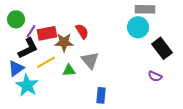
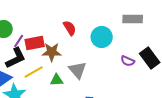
cyan circle: (138, 27) -> (102, 37), moved
red semicircle: (82, 31) -> (70, 28), moved
purple semicircle: (155, 76) -> (128, 61), moved

